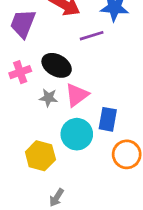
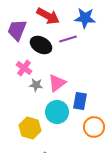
black ellipse: (57, 65) -> (41, 45), moved
pink cross: (20, 72) -> (24, 68), moved, turned -35

